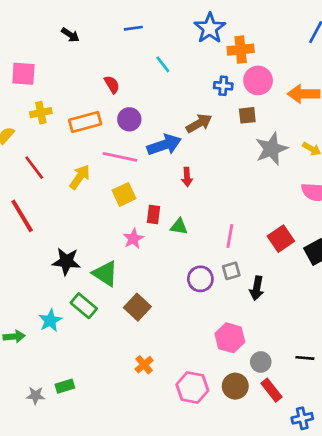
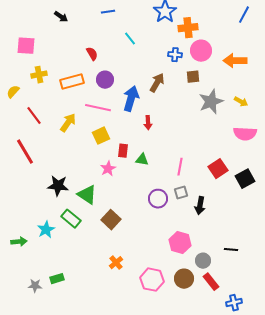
brown arrow: (199, 123) -> (157, 83), turned -30
blue arrow: (164, 145) -> (131, 99), turned -55
black line: (305, 358) -> (231, 250), moved

